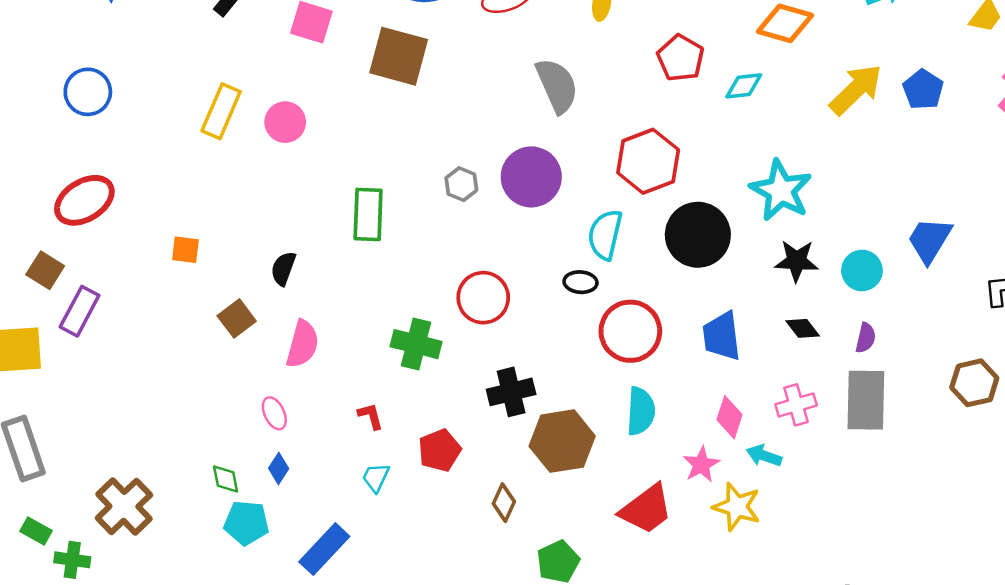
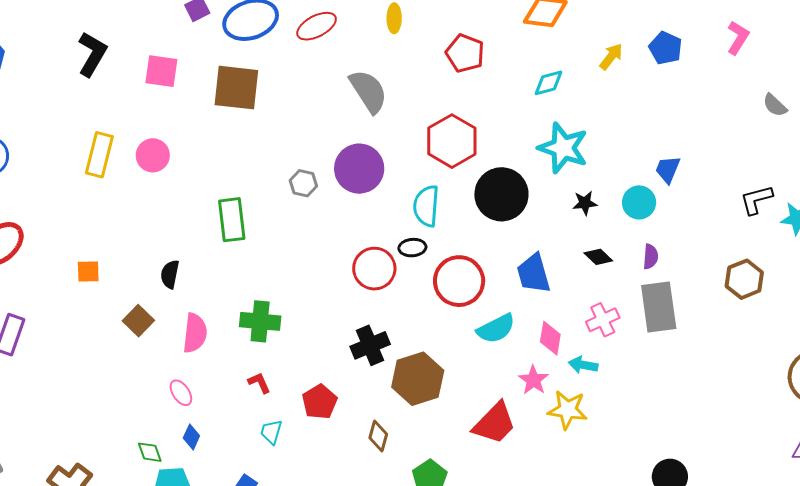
cyan diamond: (744, 86) -> (548, 83), moved
yellow arrow: (856, 89) -> (611, 57), size x0.6
blue trapezoid: (930, 240) -> (668, 169), moved, size x0.7
black star: (797, 261) -> (585, 203), size x0.7
red circle: (483, 298) -> (374, 269), moved
green cross: (416, 344) -> (260, 321), moved
cyan semicircle: (641, 411) -> (496, 329), moved, turned 69

